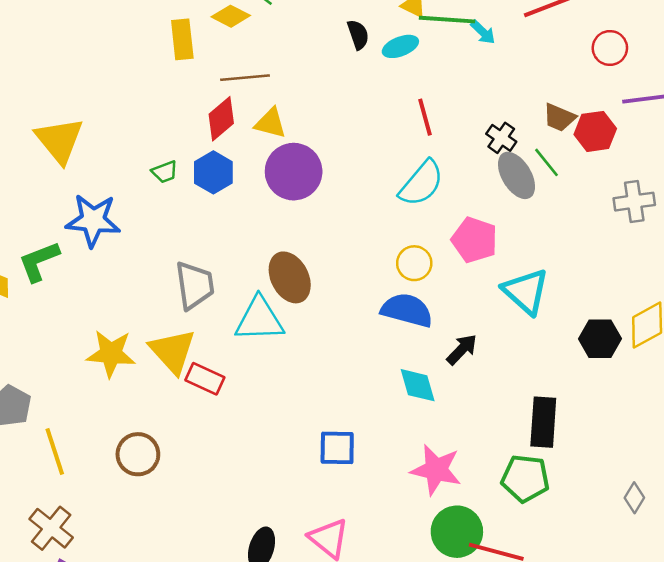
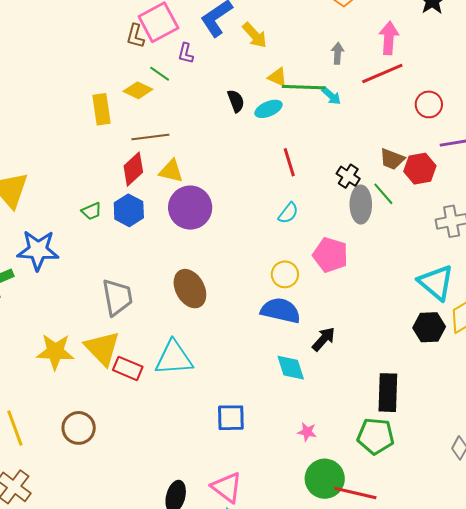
gray ellipse: (517, 175) -> (361, 205), turned 33
cyan semicircle: (421, 183) -> (288, 213), size x0.6
cyan triangle: (526, 291) -> (436, 283), moved
cyan triangle: (259, 319) -> (174, 358), moved
pink star: (436, 470) -> (307, 432), size x0.5

